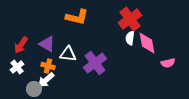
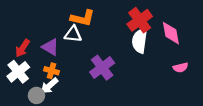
white semicircle: (130, 38) -> (140, 41), size x1.6
pink diamond: (147, 43) -> (171, 33), moved
white triangle: (68, 54) -> (73, 34), moved
white cross: (17, 67) -> (18, 72), size x1.5

